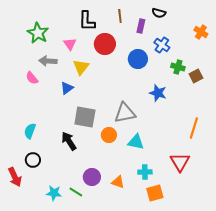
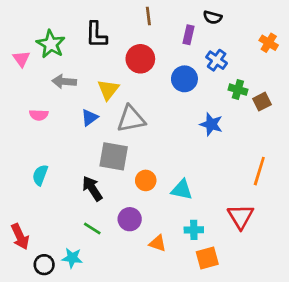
brown line: (120, 16) -> (148, 16), moved
black L-shape: (87, 21) -> (96, 35), moved
pink triangle: (70, 44) -> (21, 59), moved
pink semicircle: (32, 78) -> (39, 115), moved, turned -48
gray triangle: (125, 113) -> (131, 119), moved
black circle: (33, 160) -> (44, 265), moved
purple circle: (92, 177) -> (130, 219), moved
green line: (76, 192) -> (92, 229), moved

